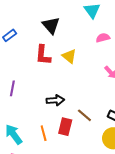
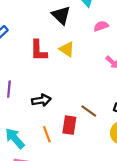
black triangle: (51, 25) -> (61, 15), moved
black arrow: (55, 100) -> (41, 100), moved

